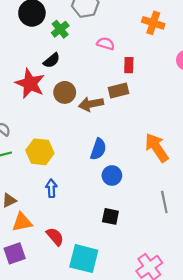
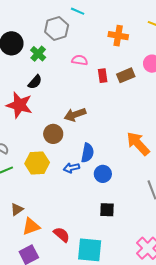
brown rectangle: (118, 90) -> (126, 75), moved
brown circle: (65, 92) -> (53, 134), moved
blue arrow: (51, 188) -> (71, 168), moved, turned -91

